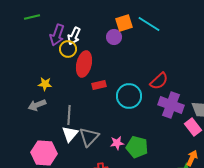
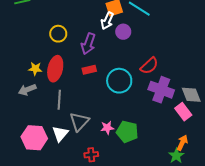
purple arrow: (57, 35) -> (88, 44), moved
white arrow: (74, 36) -> (107, 21), moved
purple circle: (114, 37) -> (123, 32), moved
red ellipse: (84, 64) -> (55, 69), moved
white triangle: (70, 134) -> (60, 134), moved

